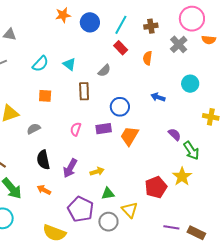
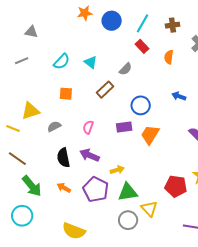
brown rectangle: (84, 91) -> (105, 90), turned 48
pink semicircle: (76, 129) -> (88, 127), moved
purple arrow: (70, 168) -> (89, 155), moved, turned 84
red pentagon: (156, 187) -> (176, 186), turned 30
green triangle: (108, 194) -> (128, 192), size x1.5
purple pentagon: (81, 209) -> (96, 189), moved

